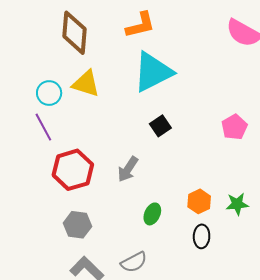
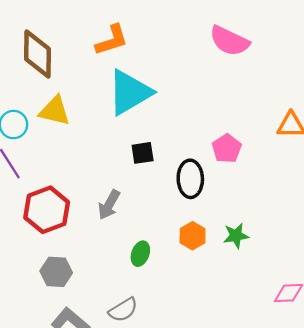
black square: (160, 126) -> (143, 153), turned 30
black ellipse: (202, 236) -> (190, 179), moved, size x1.4

